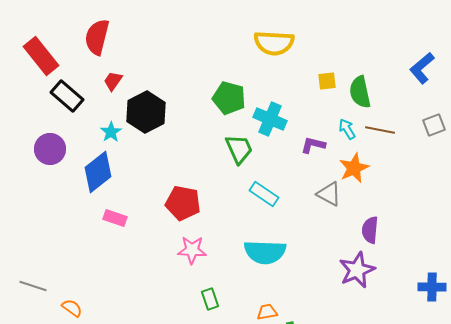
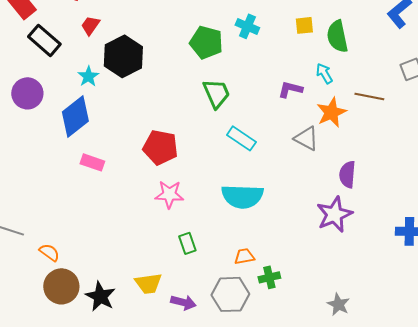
cyan cross: (270, 119) -> (247, 26), moved, size x0.7
brown line: (380, 130) -> (369, 96), moved

